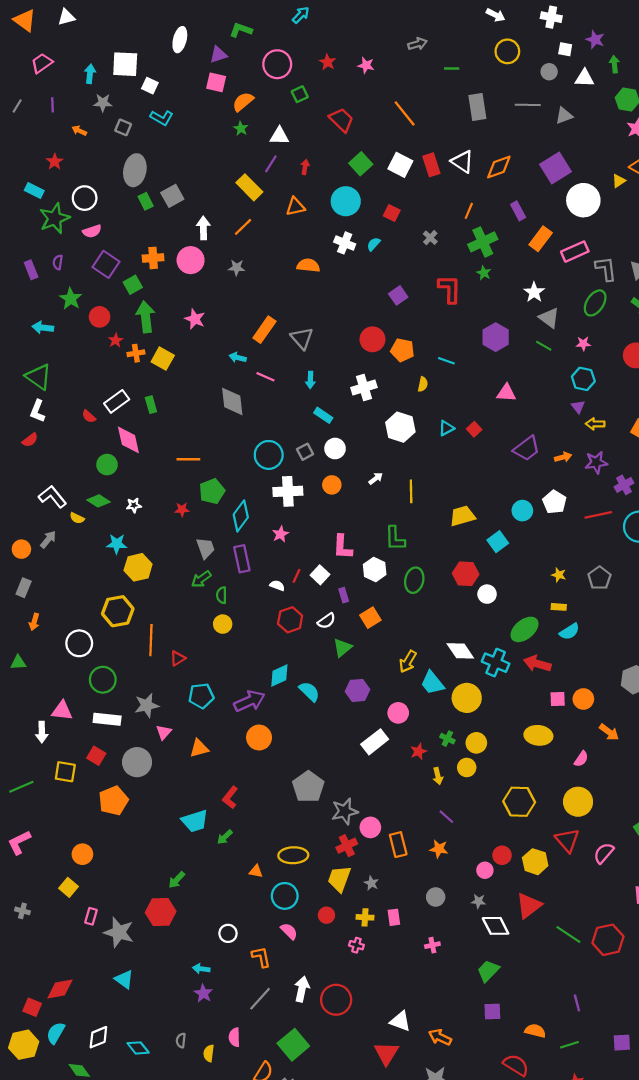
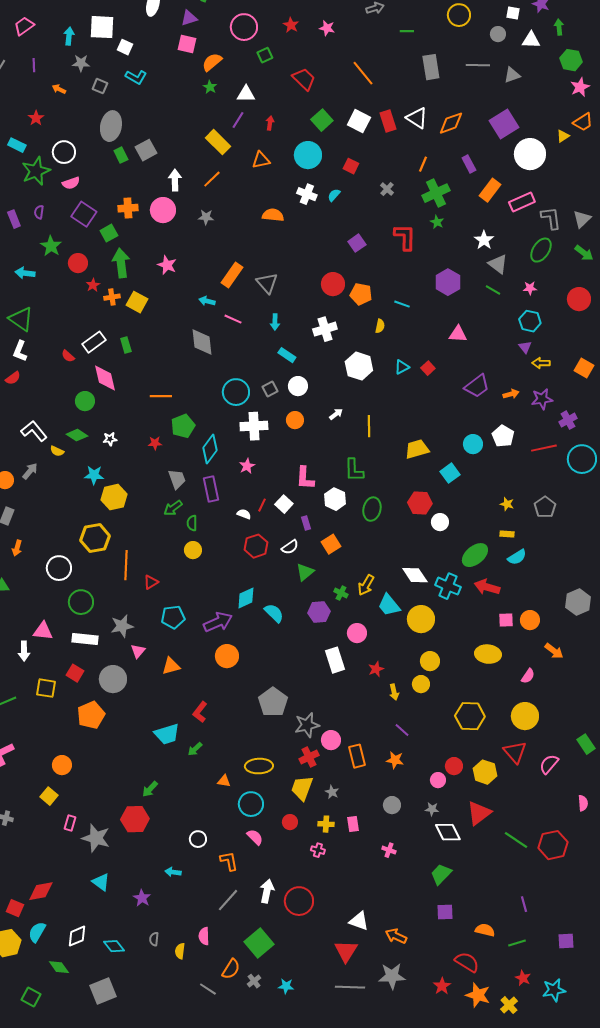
green cross: (447, 739) -> (341, 593), moved
white rectangle: (375, 742) -> (335, 660), turned -70
pink cross: (432, 945) -> (389, 850), turned 32
purple star: (203, 993) -> (142, 898), moved

